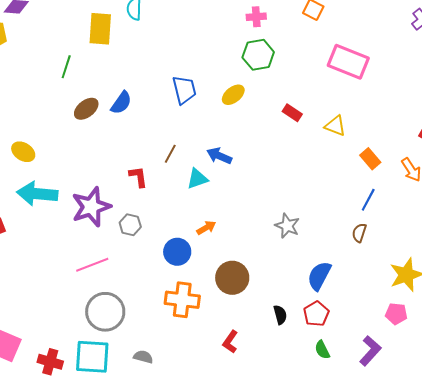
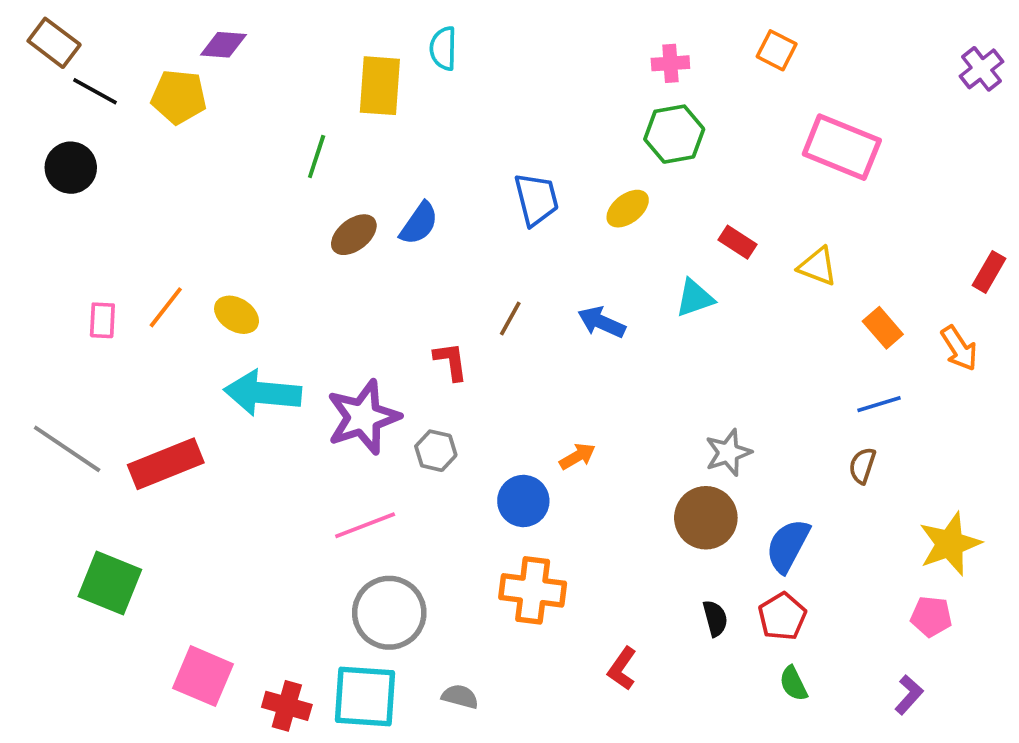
cyan triangle: (197, 179) -> (695, 298), moved
blue line: (368, 200) -> (879, 404), turned 45
gray star: (287, 226) -> (728, 453), turned 30
brown circle: (232, 278) -> (706, 518), moved
purple L-shape: (370, 351) -> (909, 695), moved, size x0.7

